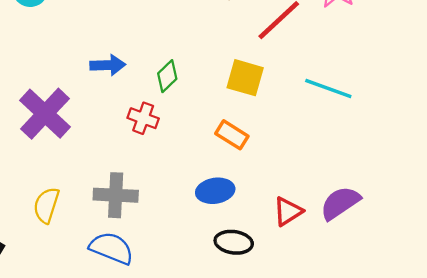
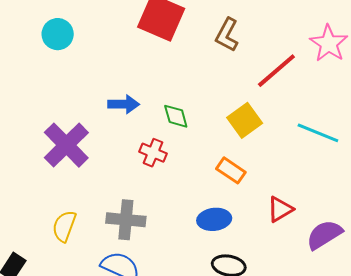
green diamond: (167, 76) -> (176, 116), turned -64
yellow square: (245, 78) -> (245, 120), turned 36
red triangle: (288, 211) -> (280, 209), moved

